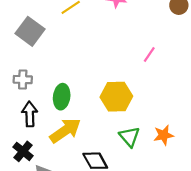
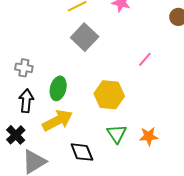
gray square: (30, 31) -> (85, 37), moved

